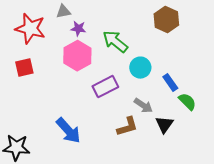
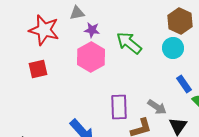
cyan circle: (140, 68) -> (173, 48), moved
purple rectangle: (105, 87) -> (119, 107), moved, turned -65

